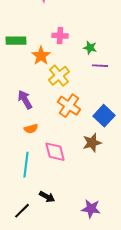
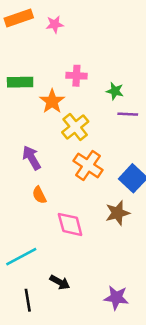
orange semicircle: (31, 129) -> (39, 195), turned 80
cyan line: (26, 165) -> (21, 257), moved, turned 55
black line: (22, 211) -> (28, 300), turned -54

